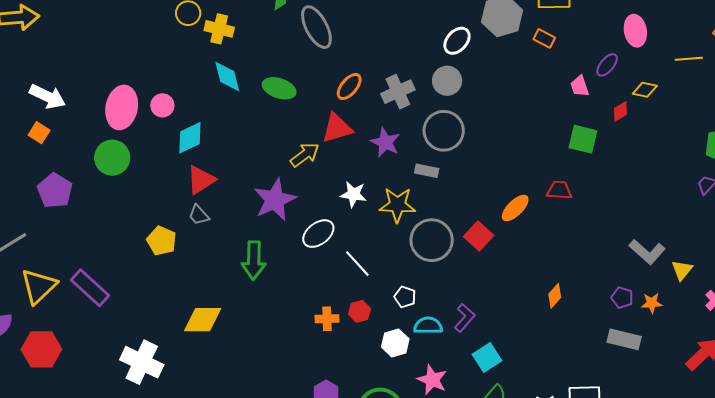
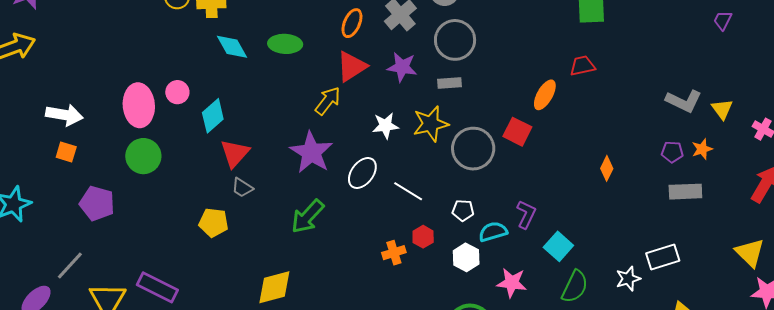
green arrow: (254, 260) -> (308, 216), turned 57

